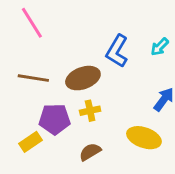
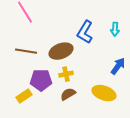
cyan arrow: (160, 47) -> (115, 29), turned -40
brown semicircle: (90, 152) -> (68, 94), moved

